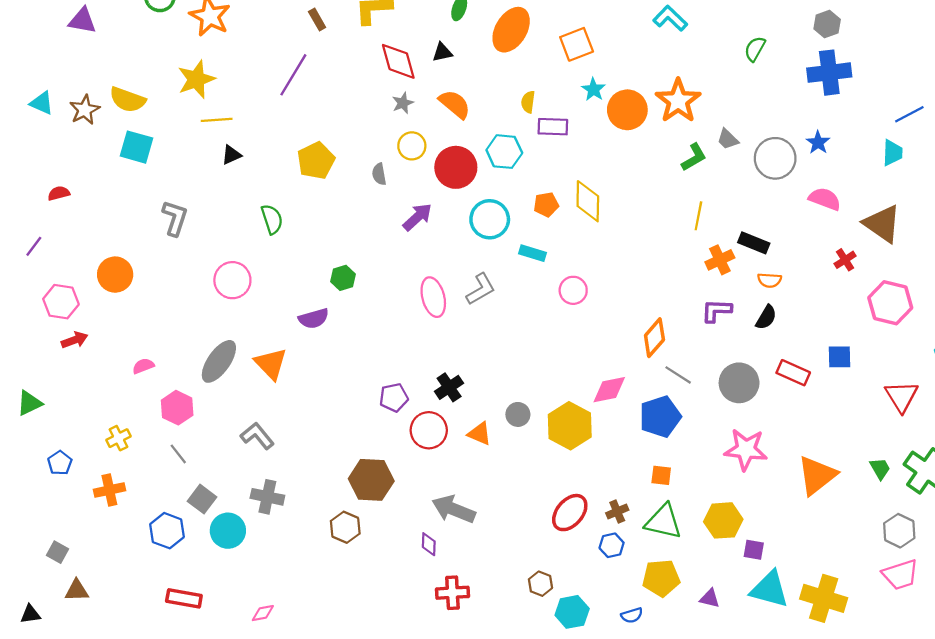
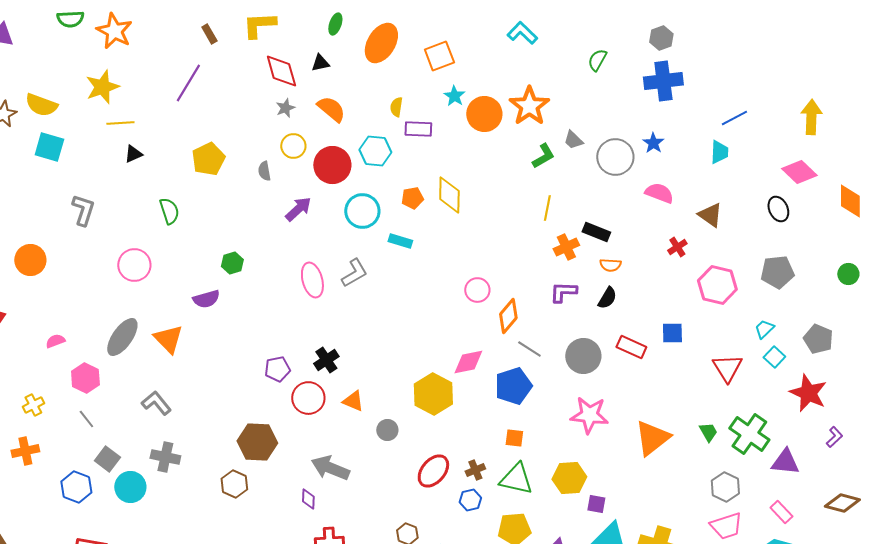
brown triangle: (882, 224) -> (710, 215), size x0.7
pink circle: (573, 290) -> (477, 290), moved
gray circle: (518, 414) -> (387, 430), moved

